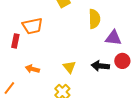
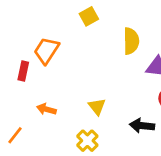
orange trapezoid: (32, 26) -> (46, 51), turned 135
black arrow: (100, 66) -> (142, 126), moved

